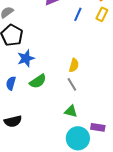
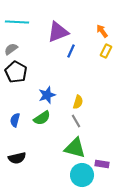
blue line: (78, 14) -> (71, 51), moved
blue star: (26, 58) -> (47, 95), moved
green triangle: (71, 111) -> (75, 148), size x1.6

